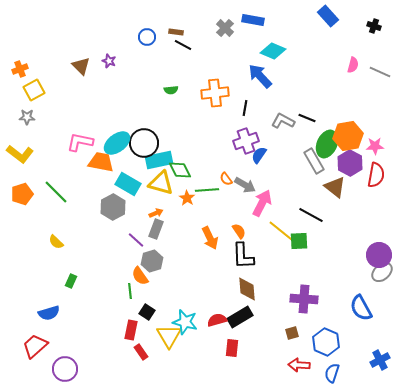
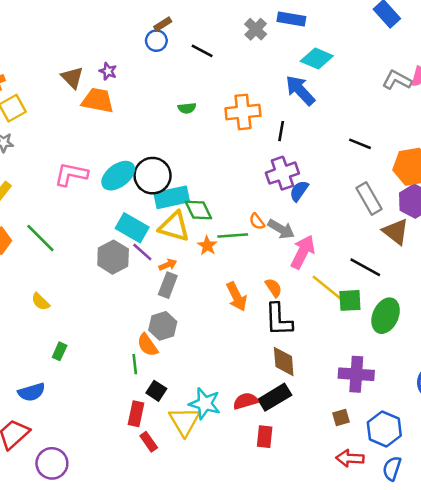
brown rectangle: (176, 32) -> (163, 24), moved, turned -40
gray L-shape: (283, 121) -> (397, 80), moved
green ellipse: (327, 144) -> (386, 316), moved
orange trapezoid: (101, 162) -> (98, 100), moved
purple line: (136, 240) -> (142, 252), moved

